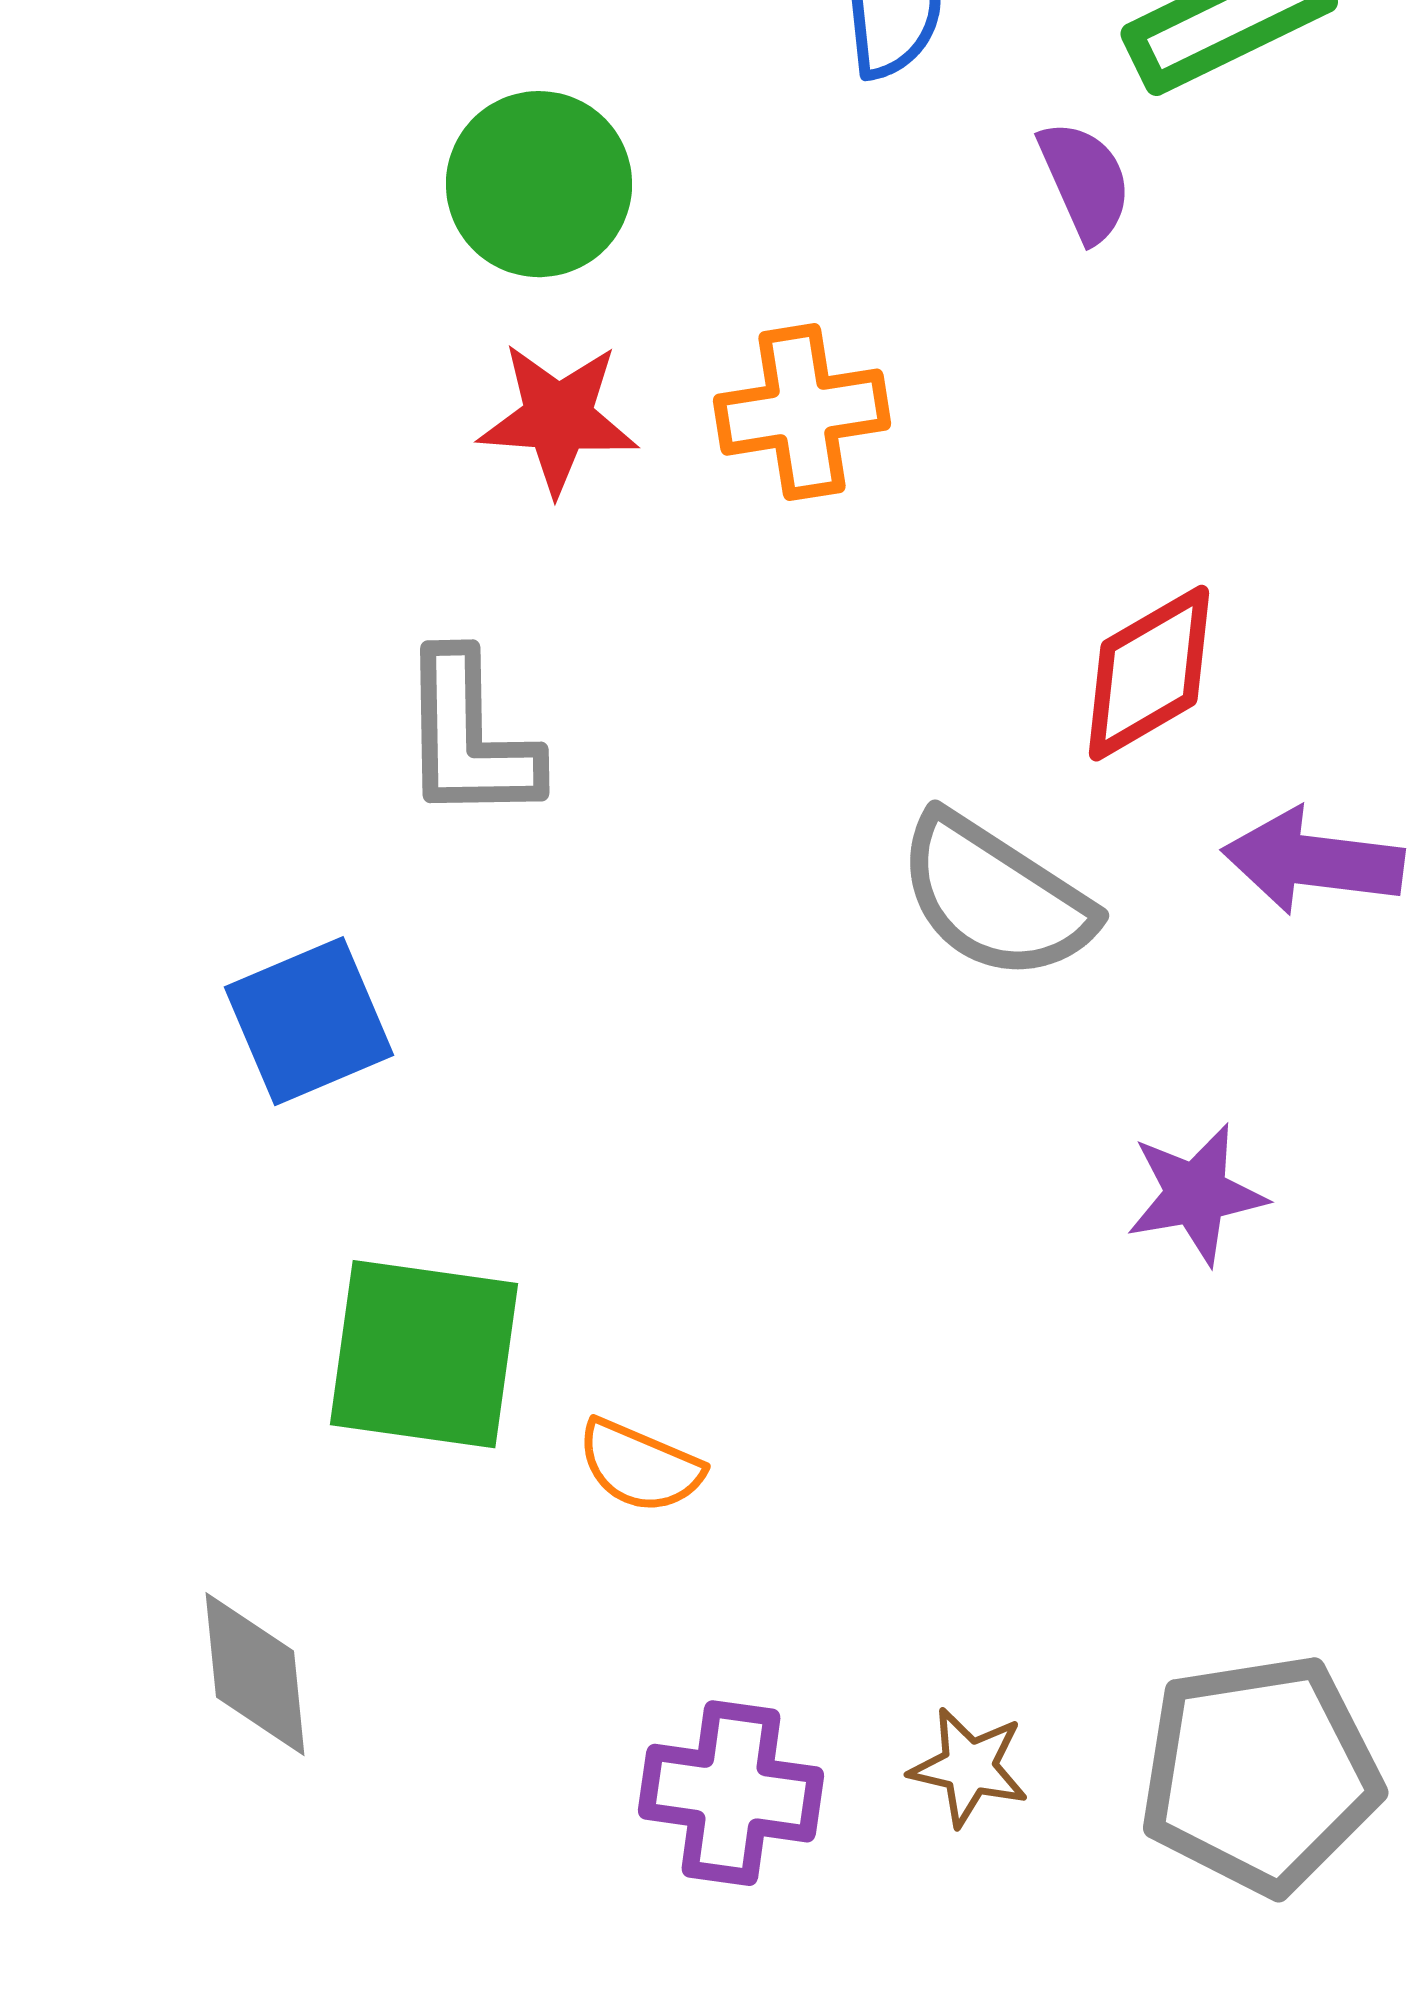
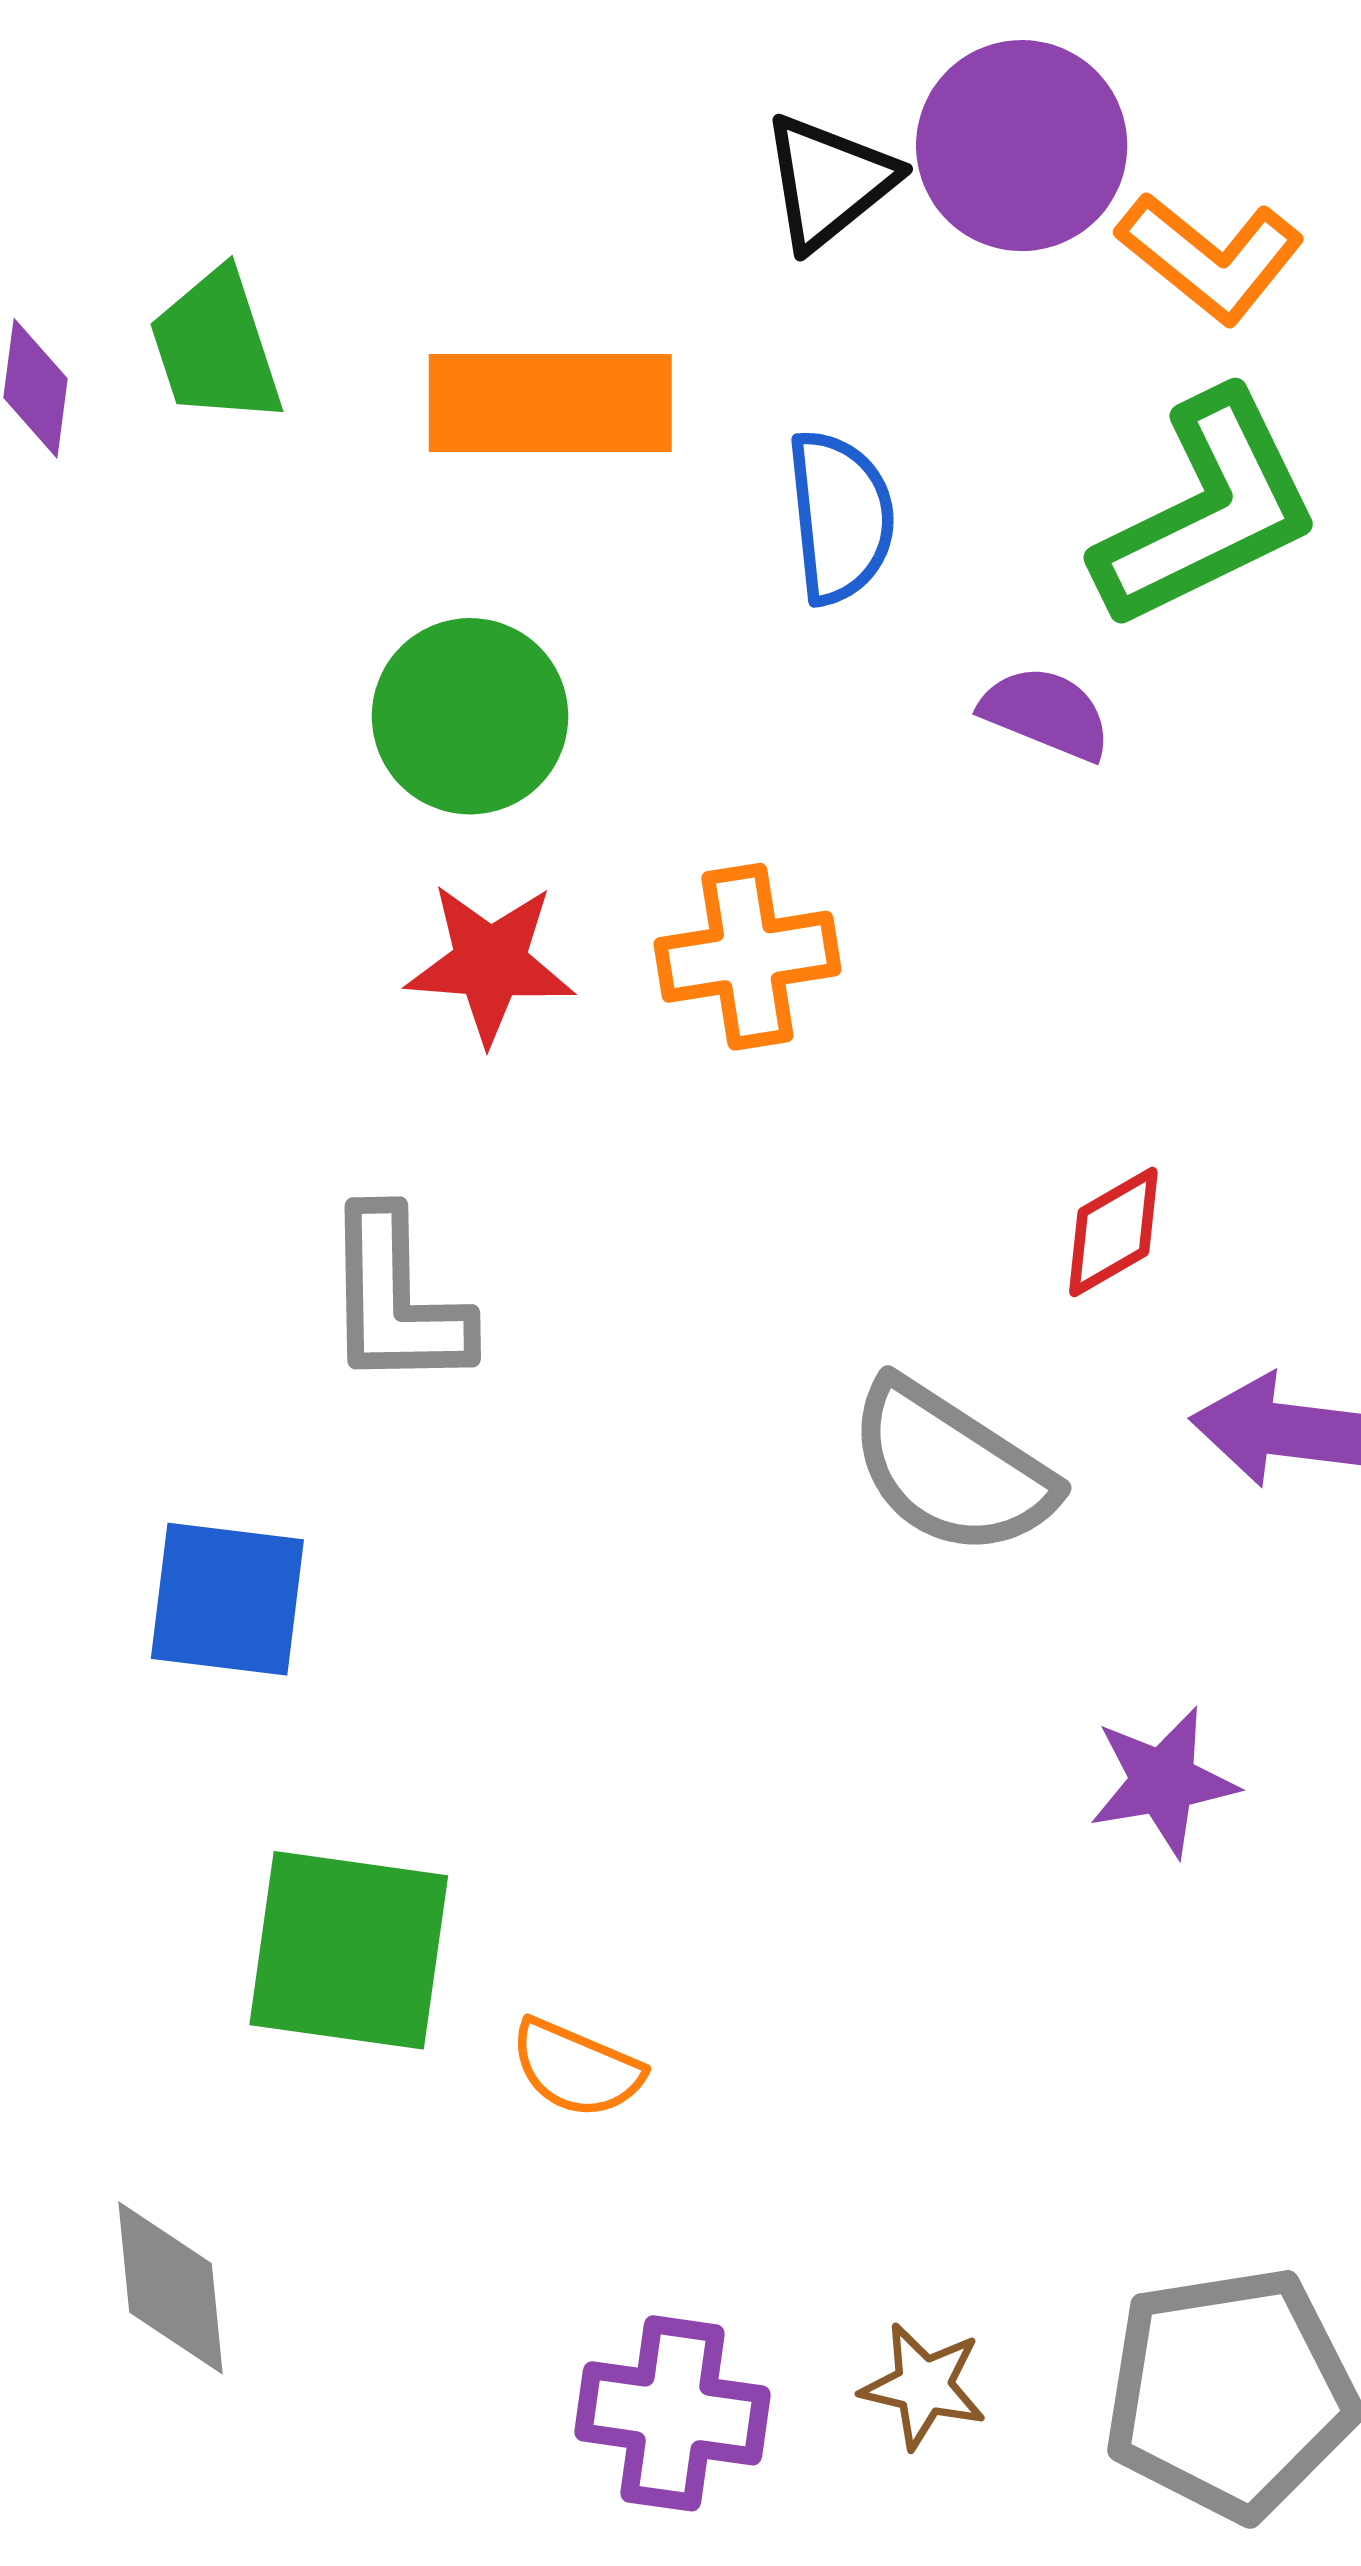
purple semicircle: (1085, 181) -> (1046, 713), turned -44
red diamond: (1149, 673) -> (1113, 1232), size x0.7
blue square: (309, 1021) -> (227, 1599), turned 30

